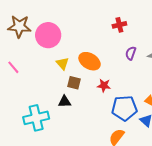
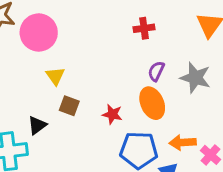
orange ellipse: (90, 61) -> (152, 103), moved, turned 30
black triangle: (65, 102) -> (37, 125), moved, turned -40

